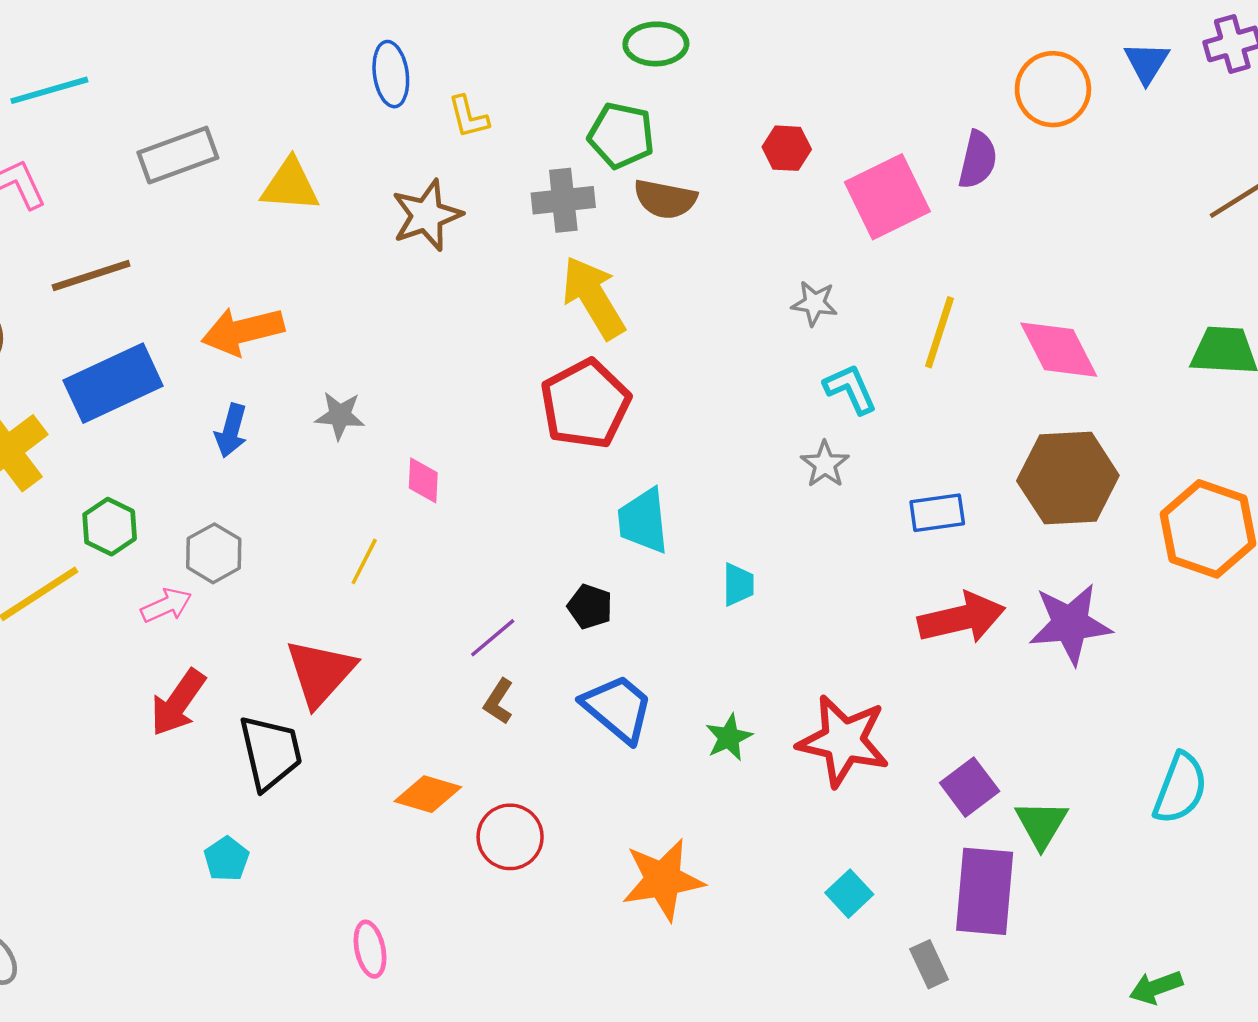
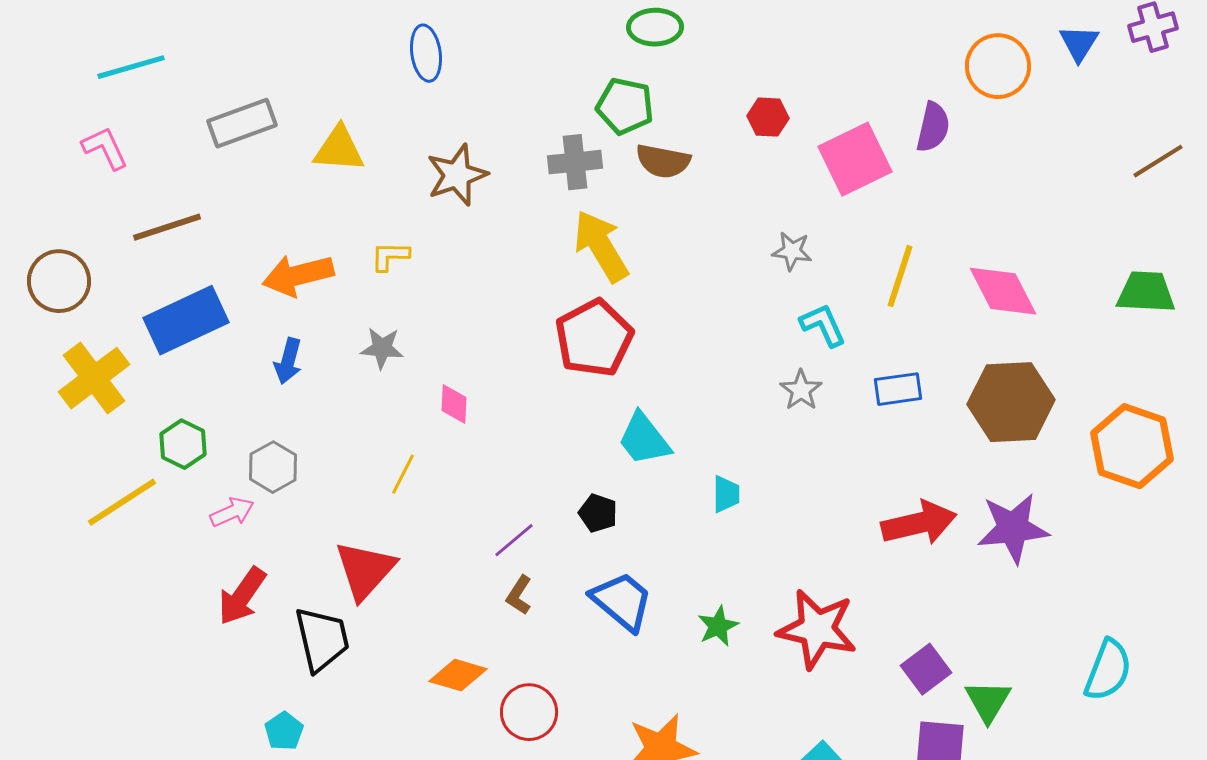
yellow L-shape: (468, 117) -> (390, 256), moved, turned 105
blue rectangle: (937, 513) -> (898, 389), moved
cyan trapezoid: (643, 521) -> (644, 439), turned -32

